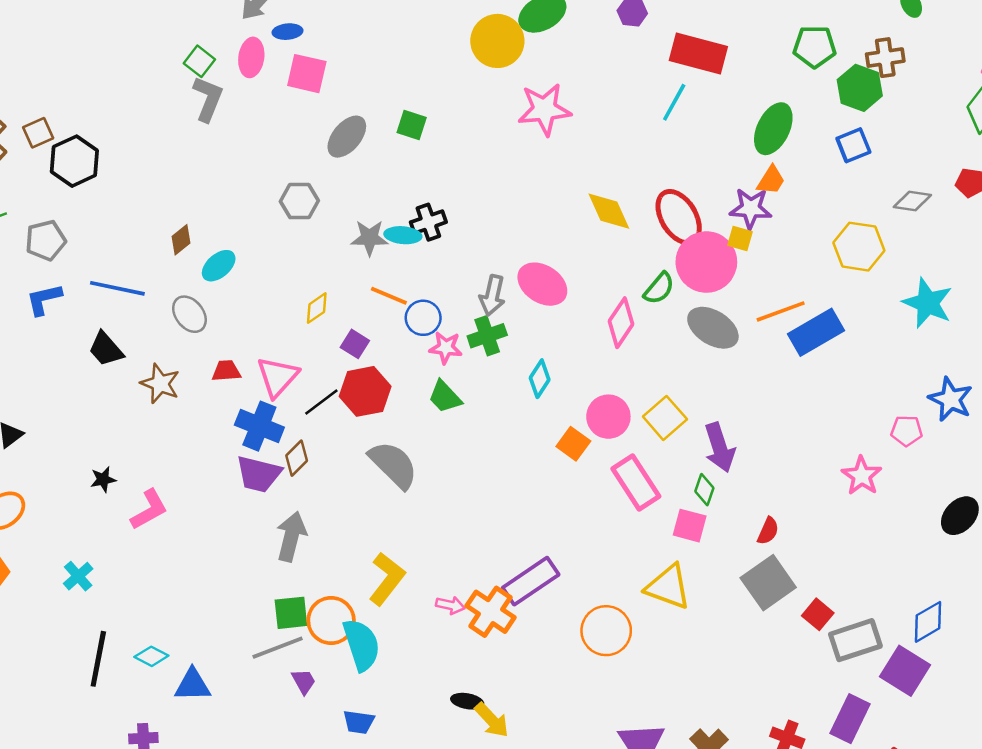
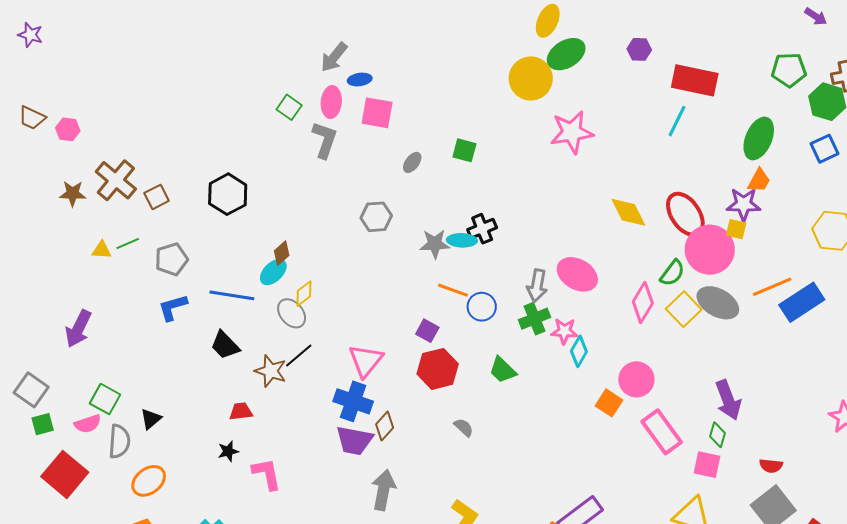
gray L-shape: (208, 99) -> (325, 140), moved
brown square: (38, 133) -> (157, 197), moved
gray ellipse: (347, 137) -> (412, 162), size x0.6
black hexagon: (74, 161) -> (228, 194), moved
cyan ellipse: (219, 266) -> (273, 272), moved
yellow diamond: (317, 308) -> (304, 294), moved
pink star: (446, 348) -> (564, 331), moved
red trapezoid: (226, 371) -> (241, 411), moved
black line: (321, 402) -> (299, 355), moved
yellow square: (665, 418) -> (684, 309), moved
gray semicircle: (393, 465) -> (464, 427), size x0.5
pink L-shape: (149, 510) -> (267, 474), turned -69
red semicircle: (768, 531) -> (771, 466), turned 75

